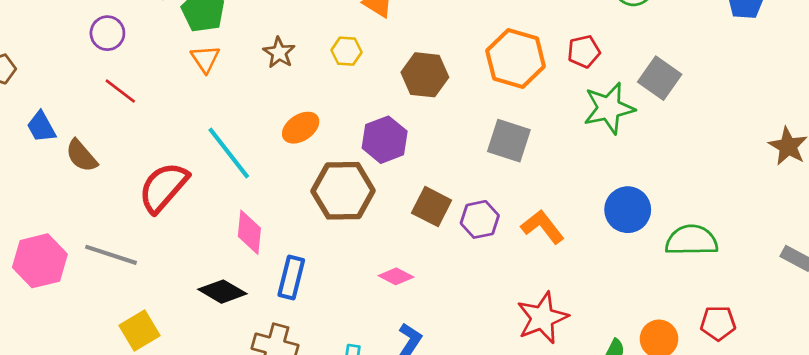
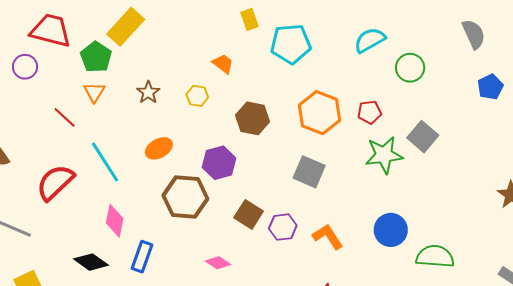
red line: (120, 91) -> (65, 117), moved

